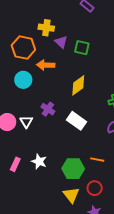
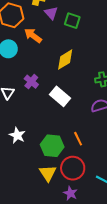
orange arrow: (46, 65) -> (33, 36), turned 30
orange line: (97, 160) -> (78, 139), turned 48
red circle: (95, 188) -> (73, 168), size x1.5

